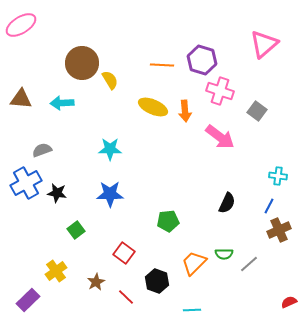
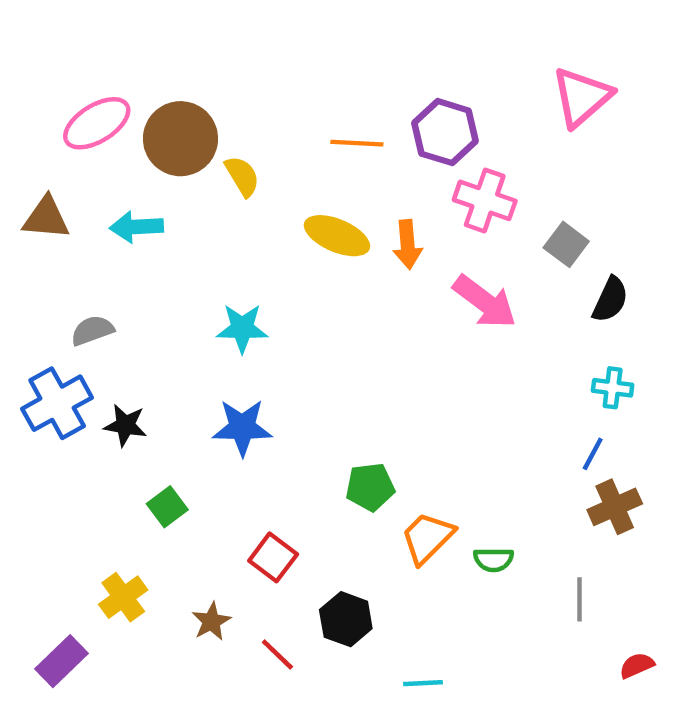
pink ellipse: (21, 25) -> (97, 123), moved
black semicircle: (227, 203) -> (610, 300), moved
orange trapezoid: (194, 263) -> (427, 538), moved
gray line: (249, 264) -> (579, 599), moved, turned -48

